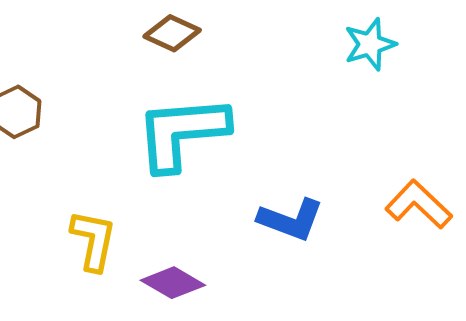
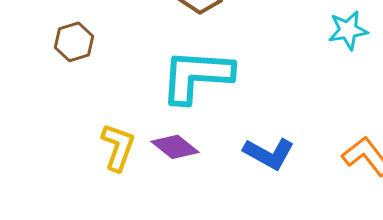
purple diamond: (173, 283) -> (175, 147), moved

